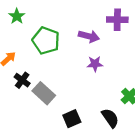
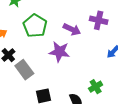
purple star: (95, 64) -> (59, 52), moved, size x1.5

